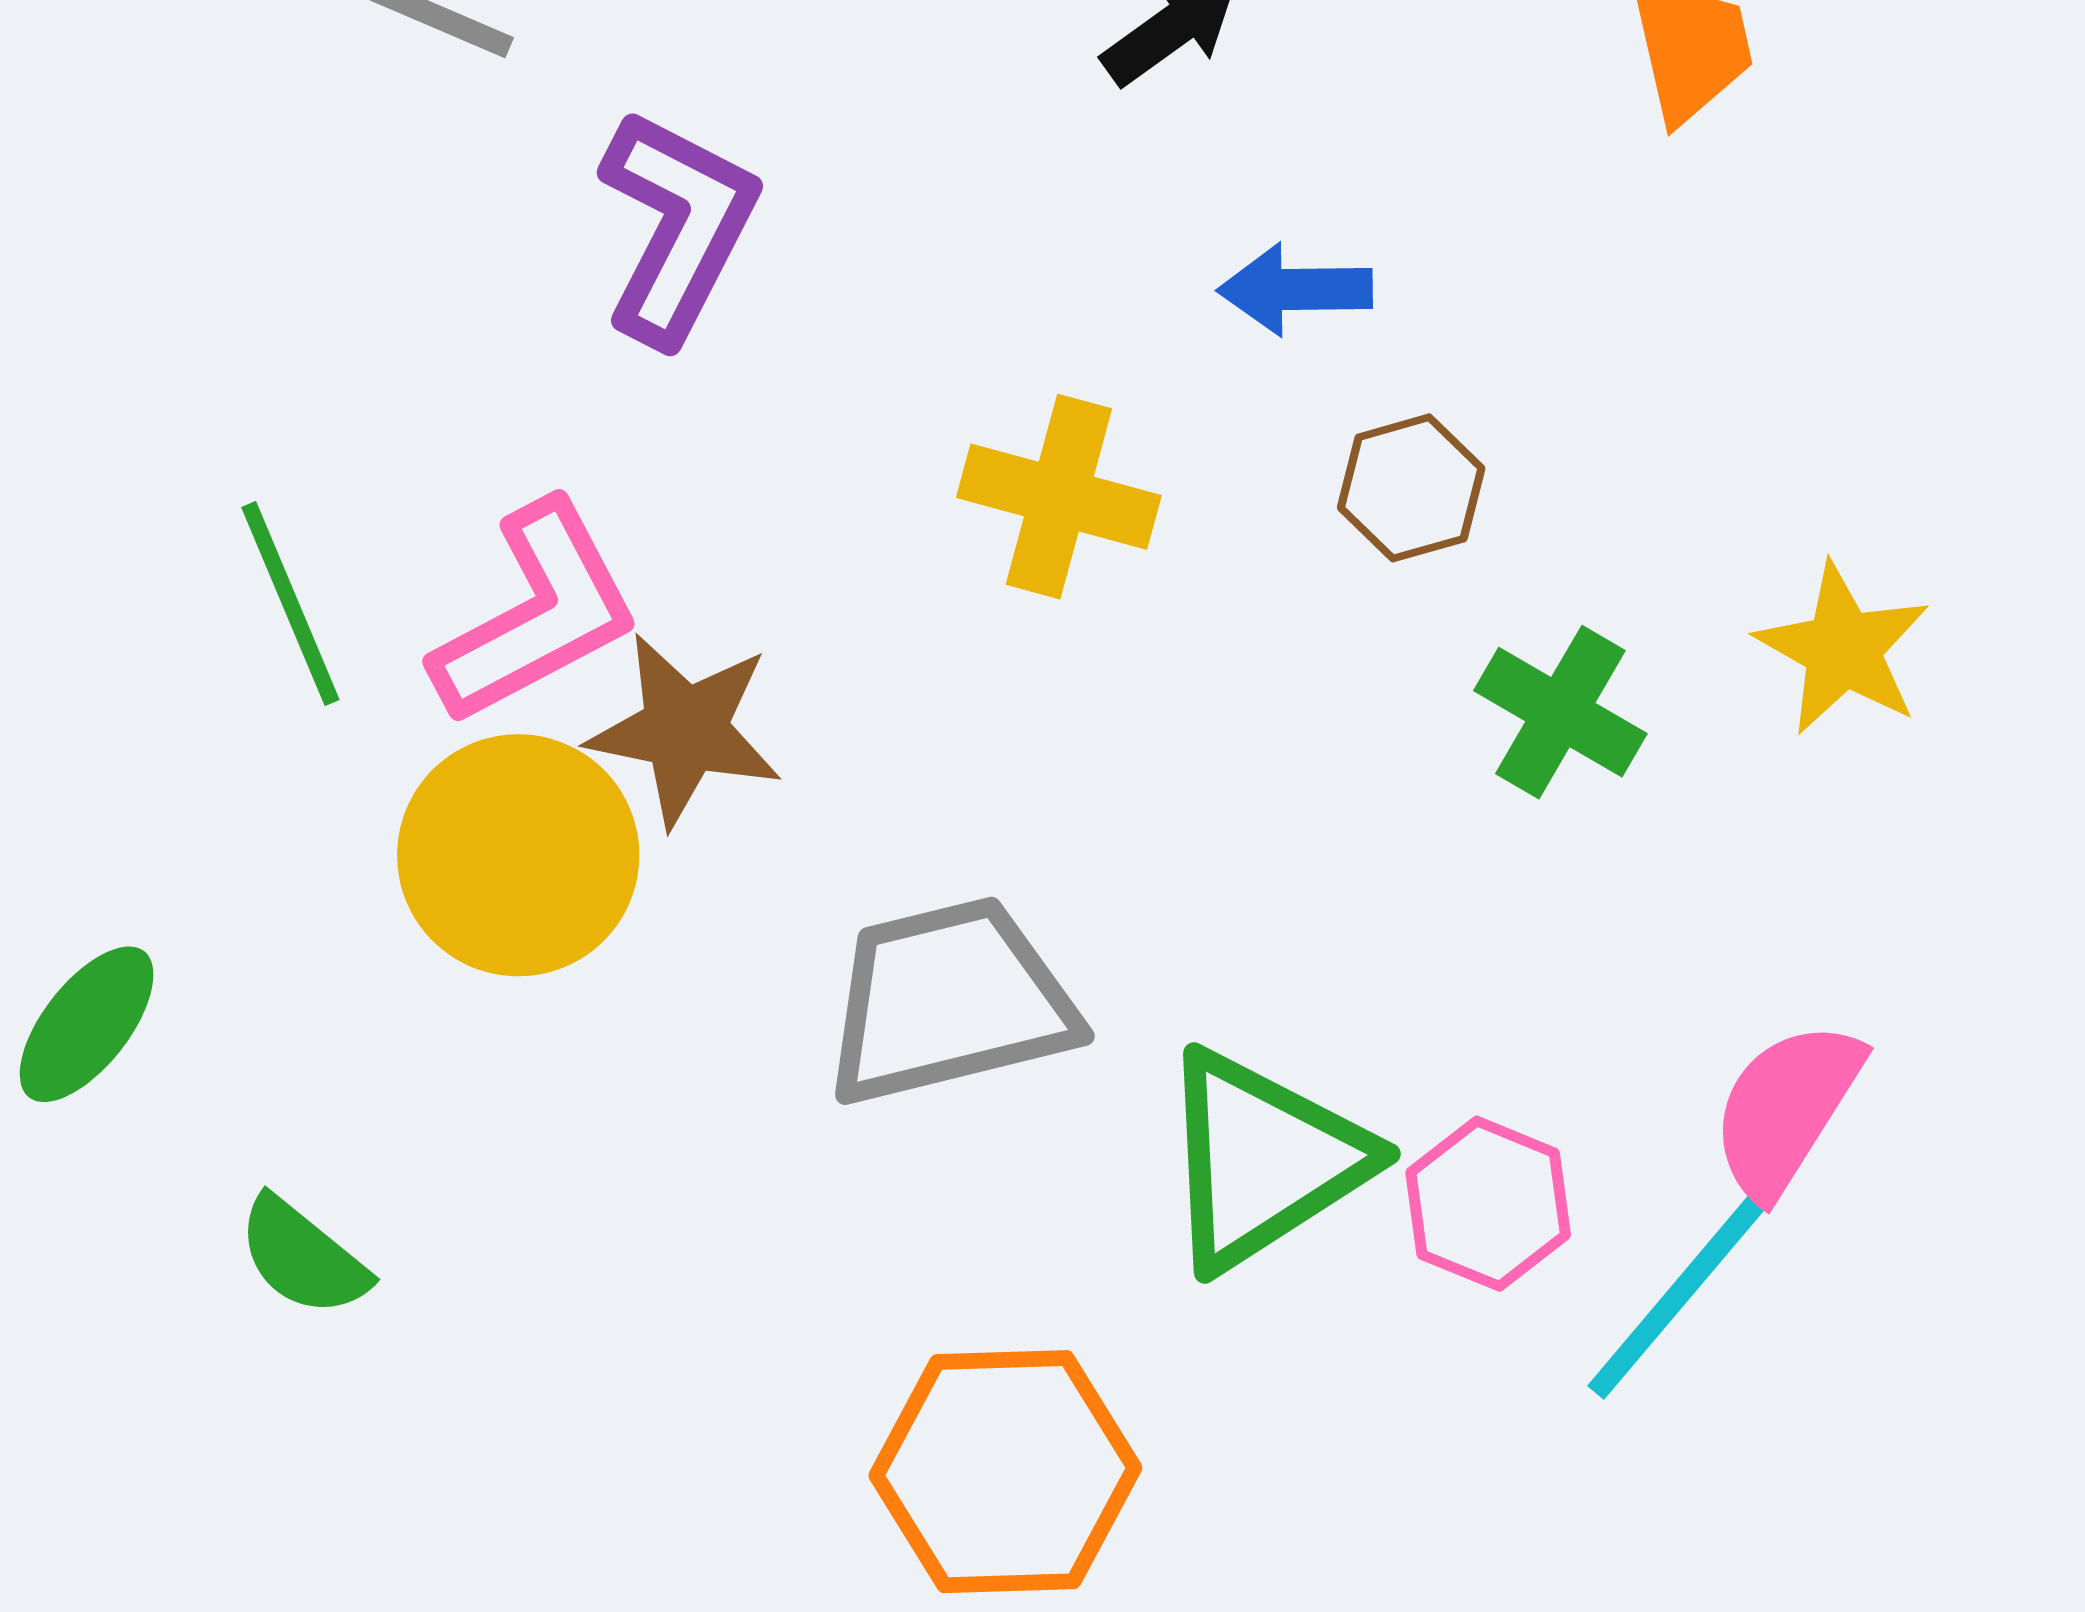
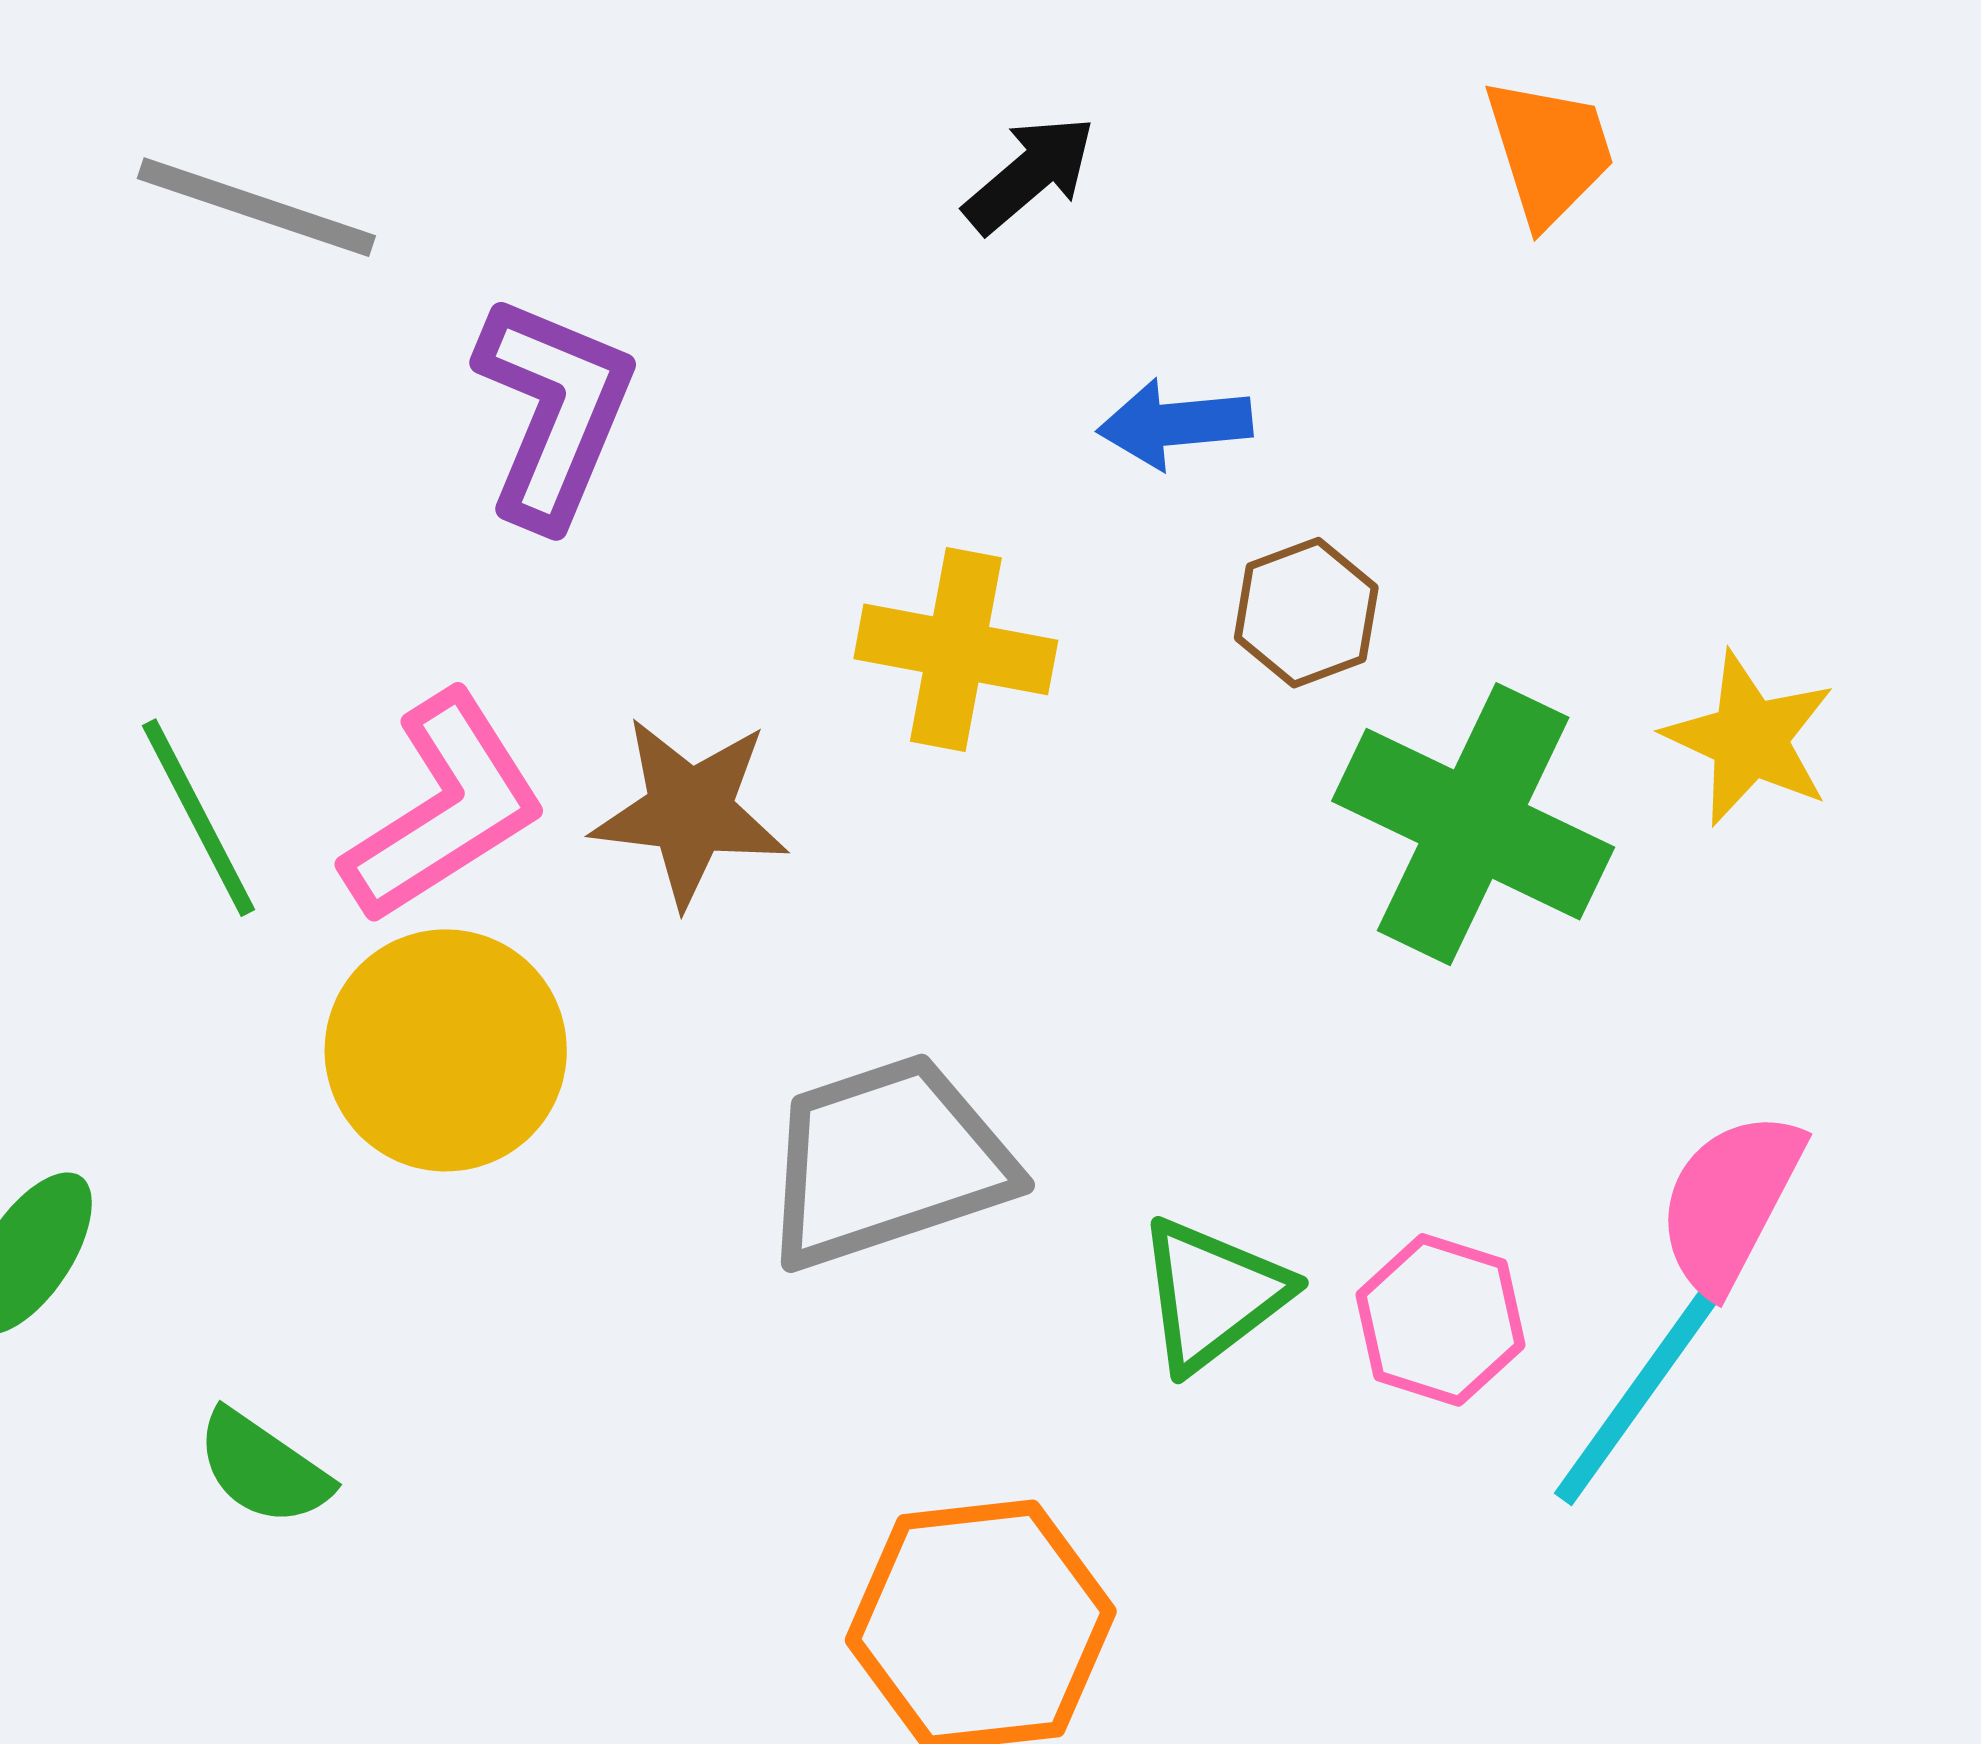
green cross: (1560, 712) -> (1473, 824), size x1.6
brown star: (685, 730) -> (690, 812), moved
green triangle: (1263, 1160) -> (1213, 1294), size x0.7

